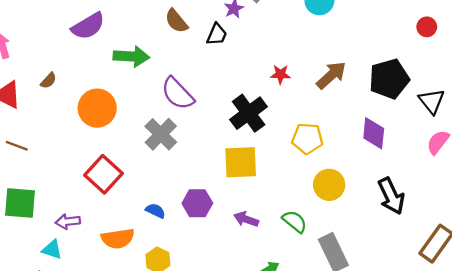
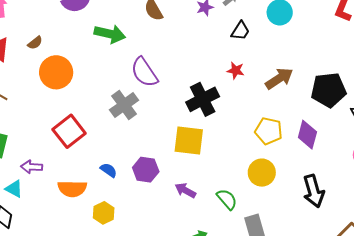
black trapezoid: (217, 34) -> (240, 31), moved
orange circle: (97, 108) -> (56, 72), moved
yellow pentagon: (307, 139) -> (269, 131), moved

